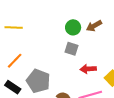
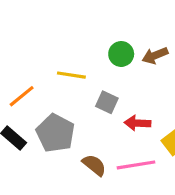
yellow line: (14, 28) -> (71, 75), moved
gray square: (72, 49) -> (107, 102), moved

